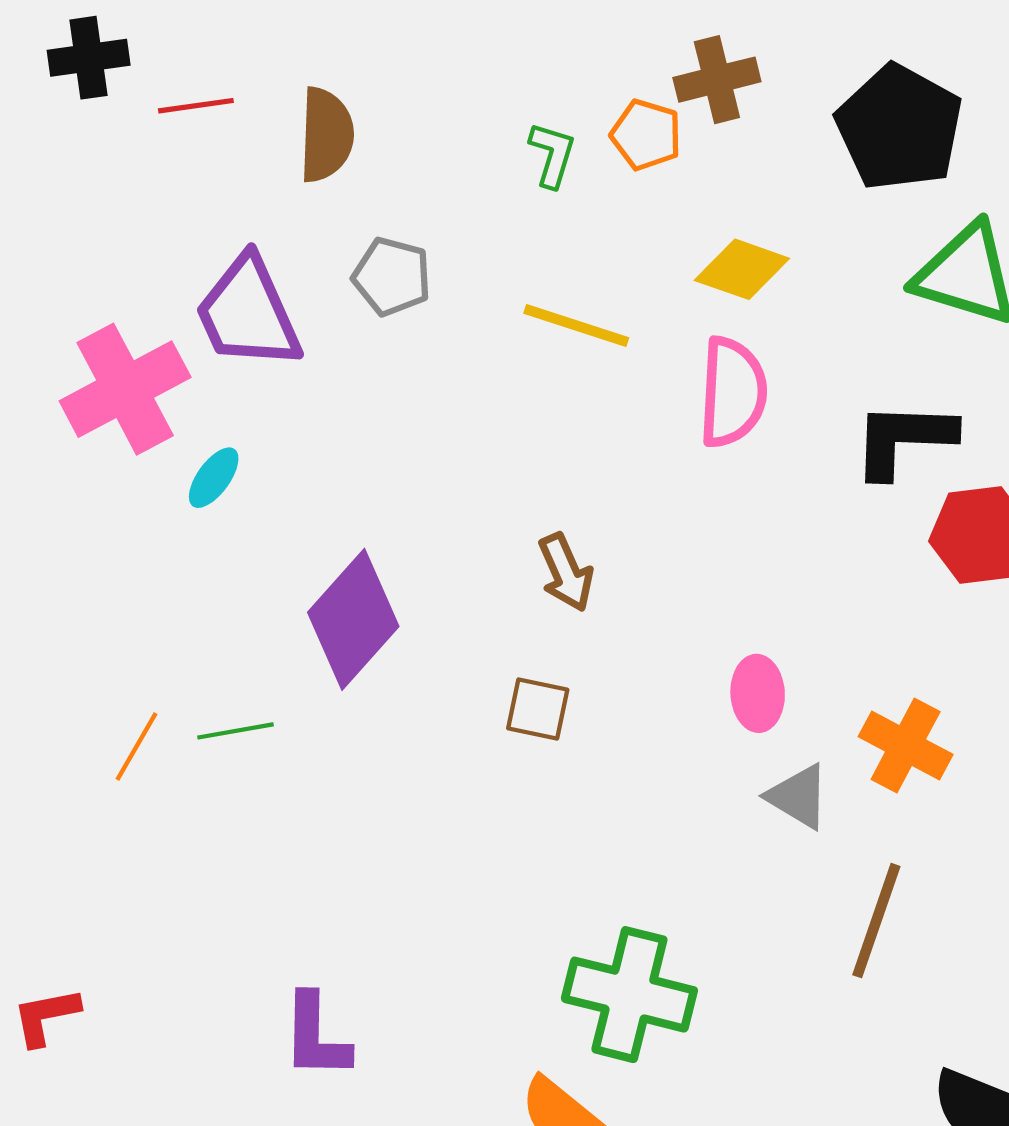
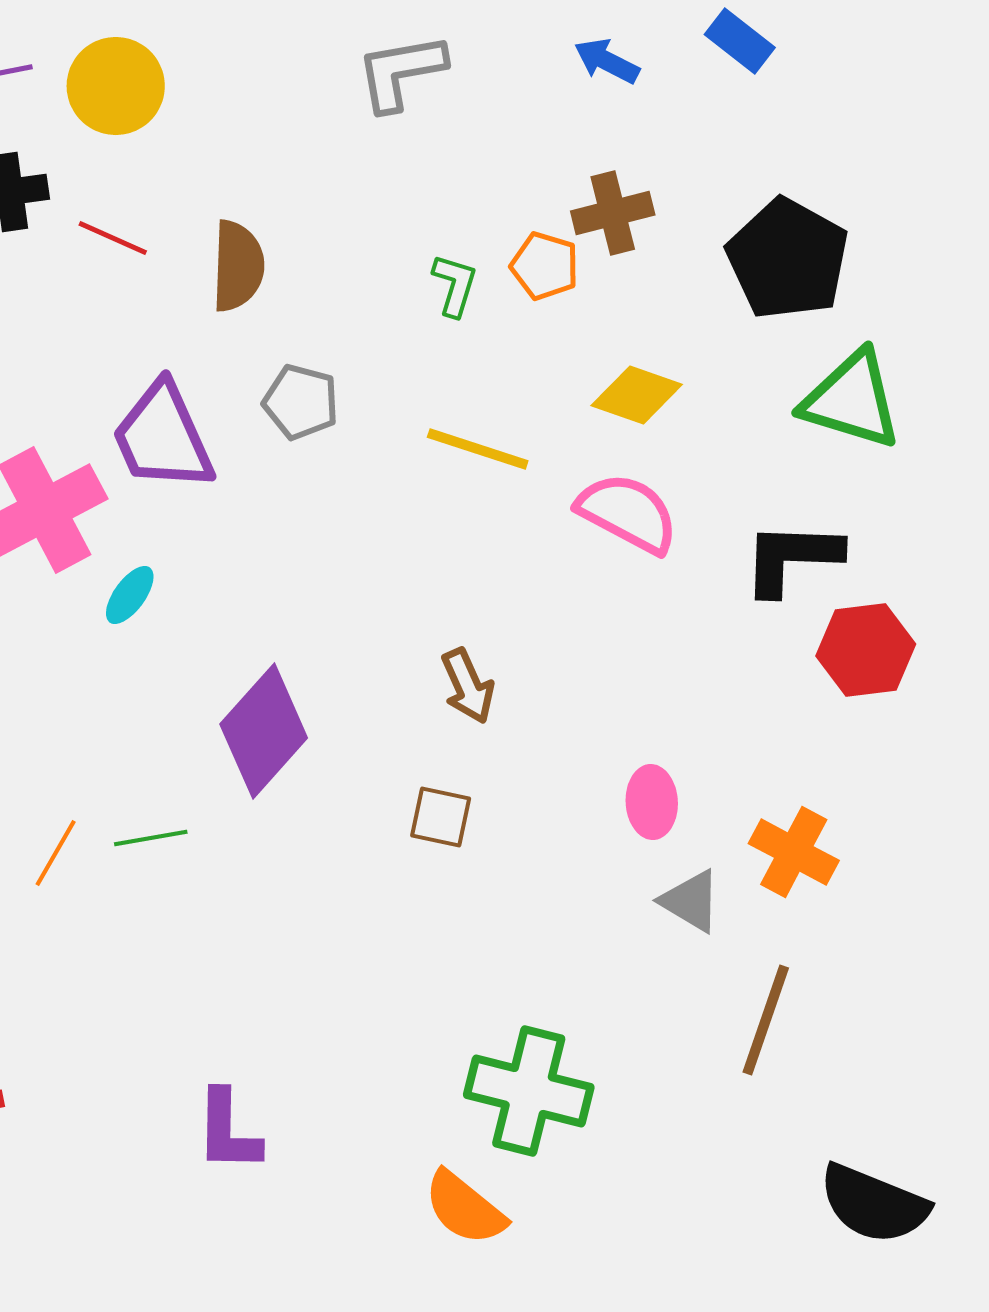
red line: (196, 106) -> (113, 238), turned 32
pink semicircle: (733, 392) -> (628, 513), turned -65

